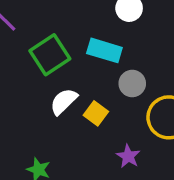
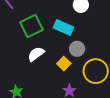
yellow square: (96, 113) -> (64, 64), moved

